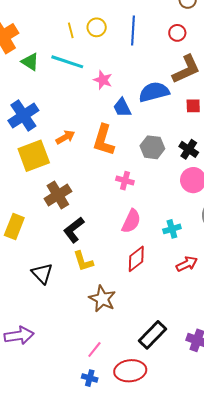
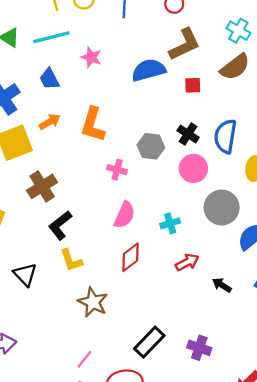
cyan line: (67, 62) -> (51, 37), turned -32
blue trapezoid: (122, 108) -> (49, 79), moved
gray hexagon: (152, 147) -> (151, 146), moved

